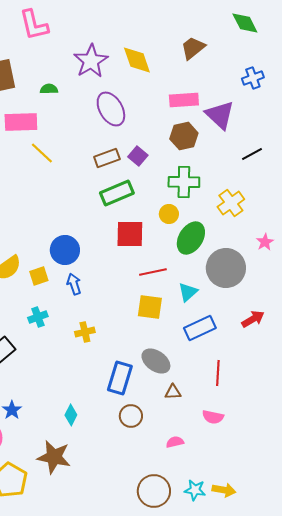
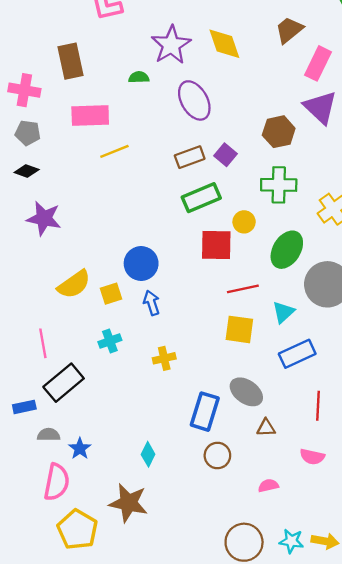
green semicircle: (49, 89) -> (139, 77), moved
pink rectangle: (184, 100) -> (318, 63), moved, turned -60
yellow line: (42, 153) -> (114, 151), turned -65
yellow circle: (169, 214) -> (244, 222), moved

